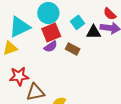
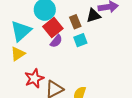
cyan square: (78, 22) -> (80, 40), moved, turned 32
brown rectangle: (73, 49) -> (75, 22), moved, turned 56

